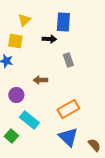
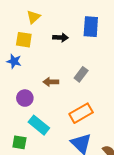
blue rectangle: (63, 22) -> (91, 27), moved
gray rectangle: (68, 60) -> (81, 74), moved, turned 56
green square: (11, 136) -> (19, 142), turned -32

